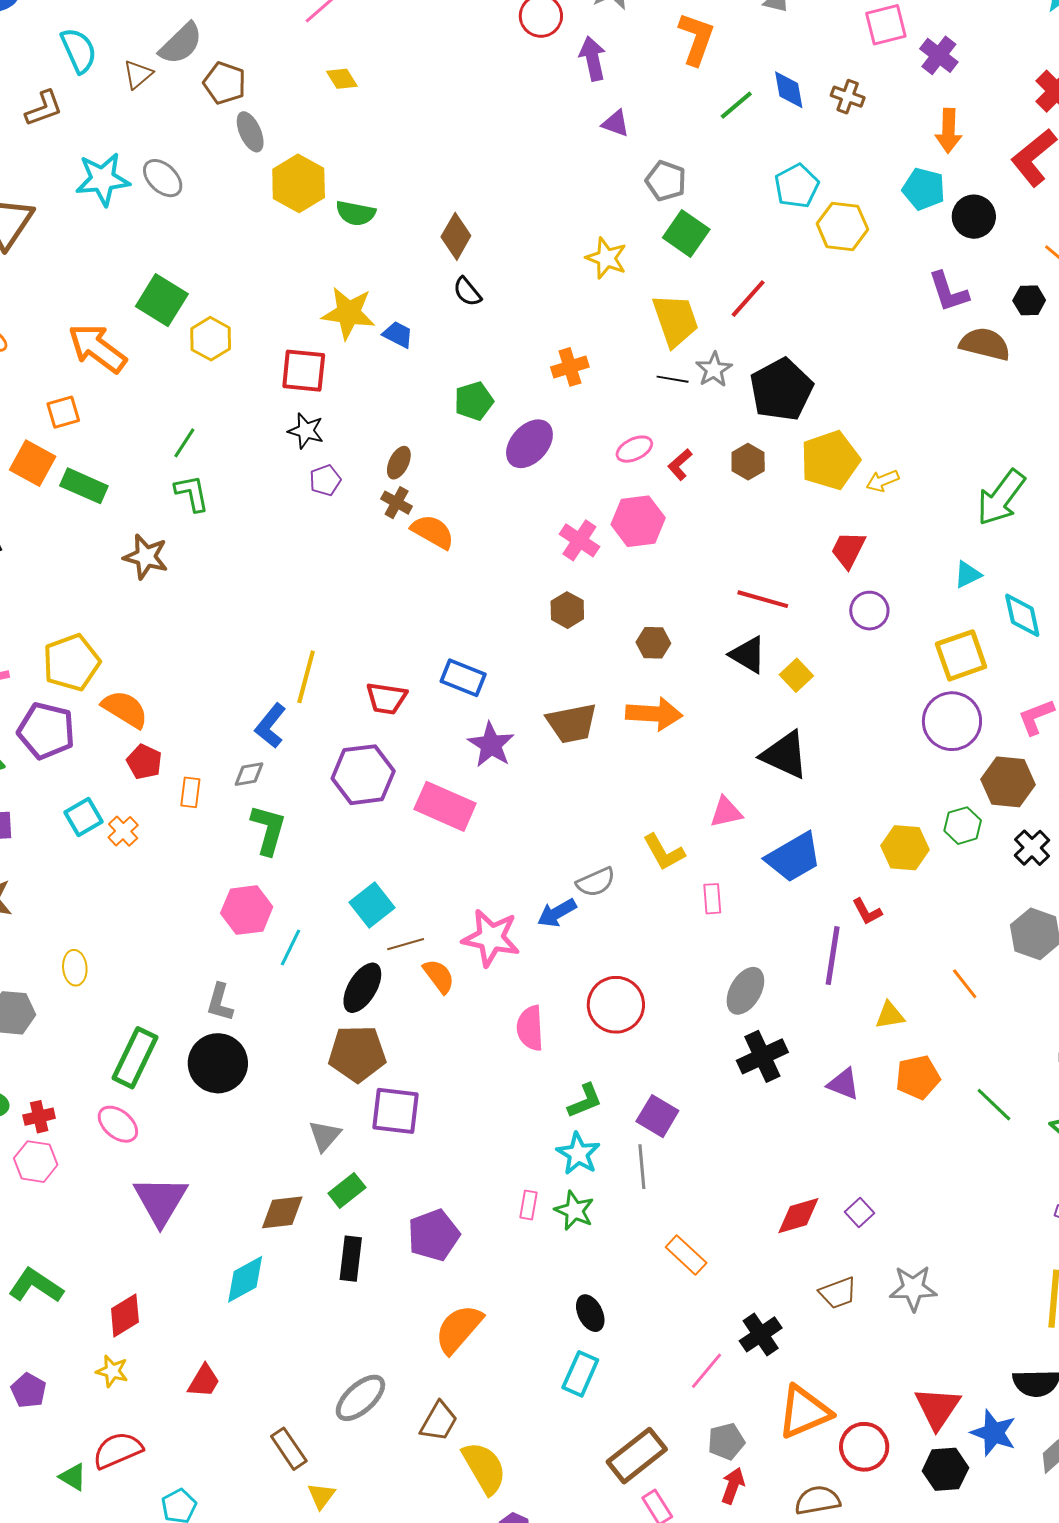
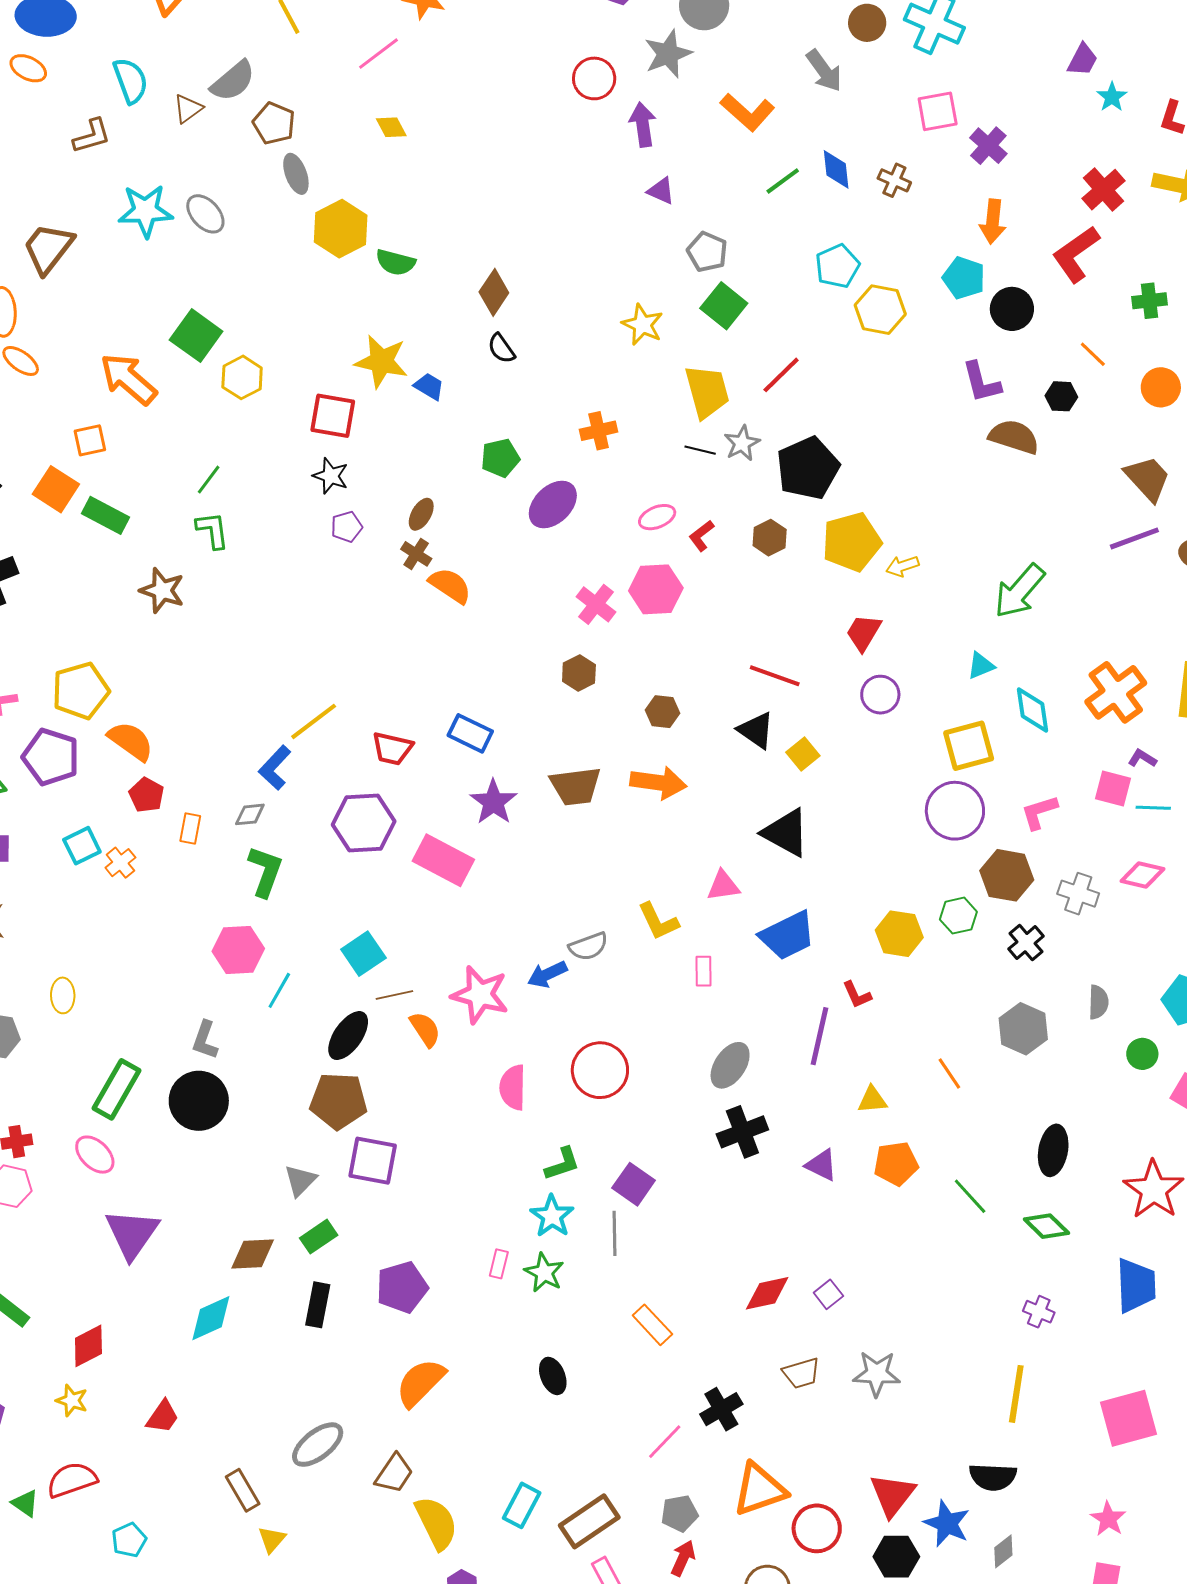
orange L-shape: (696, 39) -> (747, 112), turned 108
yellow line: (306, 677) -> (314, 721), turned 34
cyan rectangle: (580, 1374) -> (522, 1505), moved

